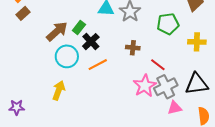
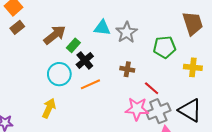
brown arrow: (57, 31) -> (55, 35), moved
black triangle: (197, 84) -> (190, 110), turned 35
pink star: (145, 86) -> (137, 109), turned 30

